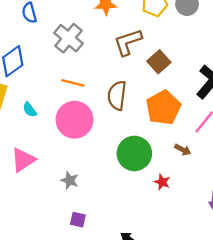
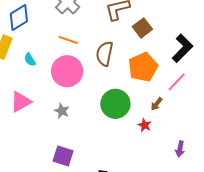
brown arrow: (183, 150) -> (157, 104), turned 96
gray star: (70, 180) -> (62, 111), moved
red star: (162, 182) -> (145, 125), moved
purple square: (78, 220) -> (63, 156), size x1.5

